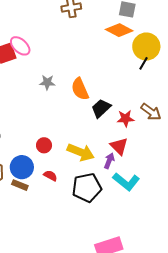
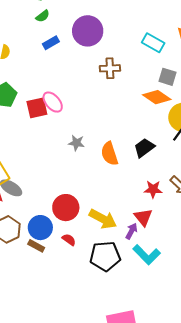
black trapezoid: (101, 108) -> (144, 148), moved
red circle: (44, 145) -> (66, 208), size x1.6

